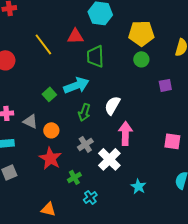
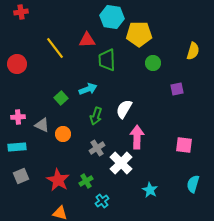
yellow pentagon: (141, 33) -> (139, 34), moved
cyan arrow: (76, 85) -> (88, 89), size x0.7
red star: (50, 158) -> (58, 180), moved

